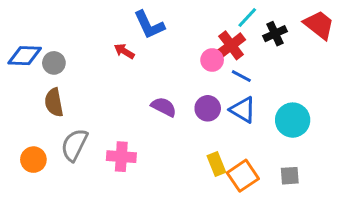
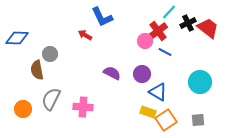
red trapezoid: (319, 25) -> (208, 28), moved
gray circle: (54, 63) -> (50, 54), moved
blue triangle: (243, 110) -> (158, 92), moved
yellow rectangle: (216, 164) -> (148, 112), turned -49

